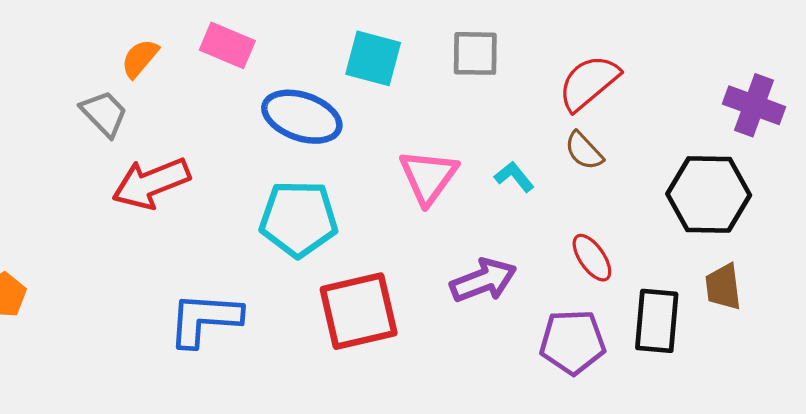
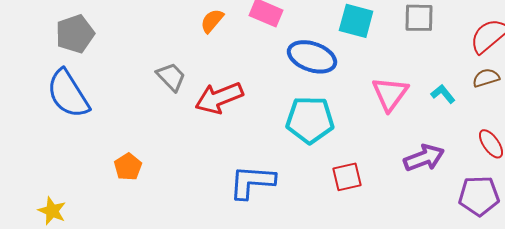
gray trapezoid: (104, 113) -> (171, 77), moved
brown semicircle: (584, 151) -> (486, 78), turned 116
red square: (359, 311) -> (347, 177), size x0.6

